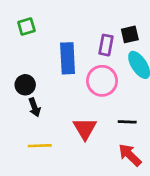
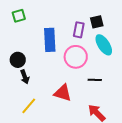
black line: (127, 122) -> (95, 80), moved
red triangle: (85, 129) -> (63, 93), turned -42
yellow line: (40, 146) -> (29, 106), turned -48

